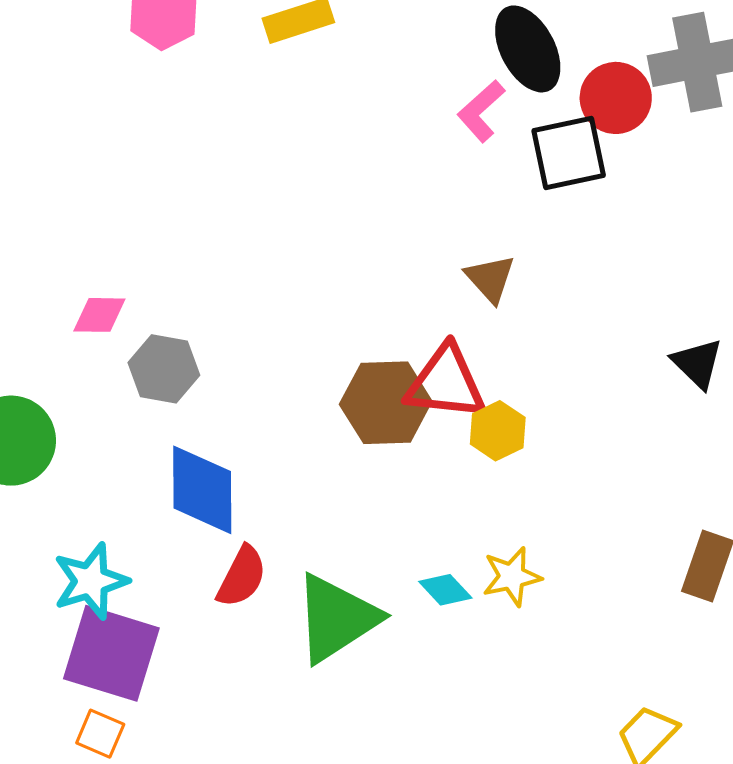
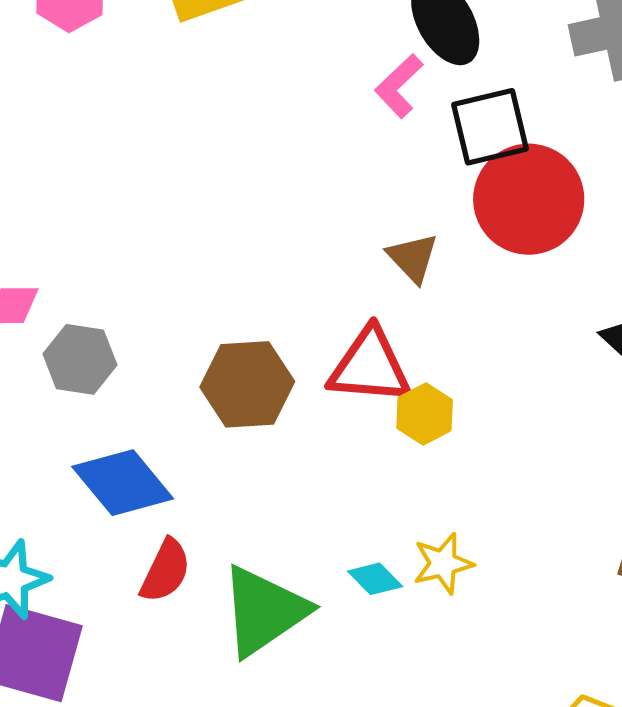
red circle: (616, 98) -> (529, 199), moved, size x1.5
brown hexagon: (386, 403) -> (247, 384), moved
blue diamond: (202, 490) -> (123, 483), turned -38

